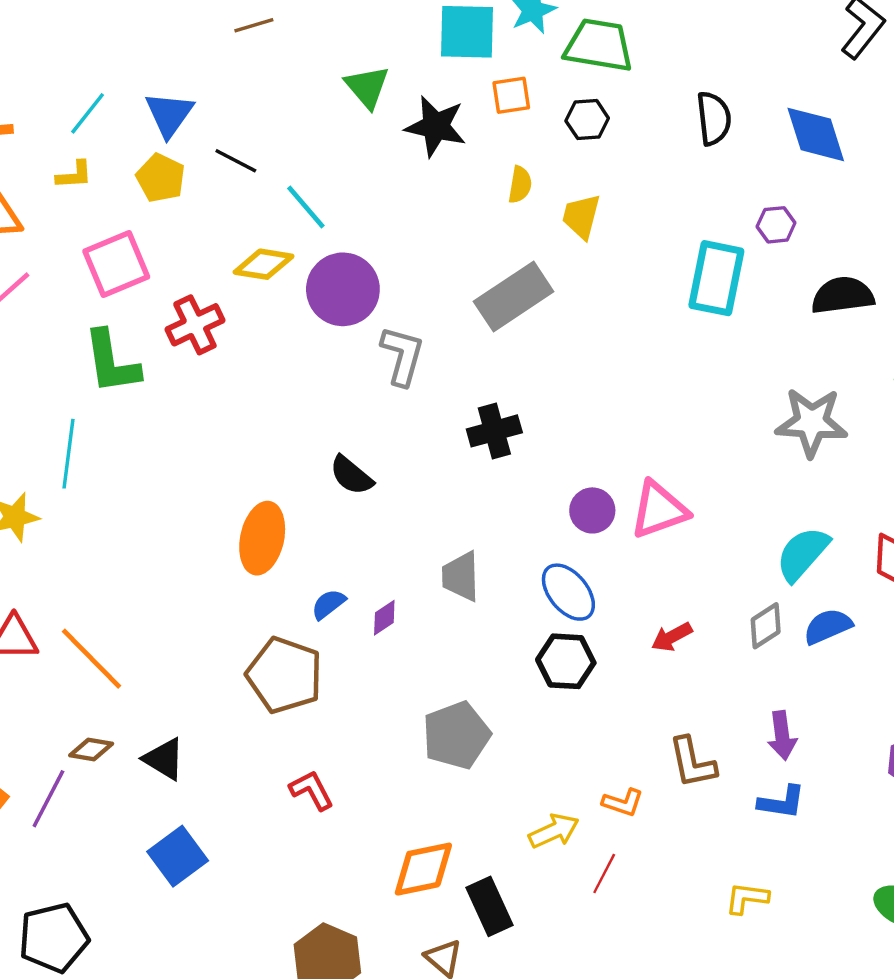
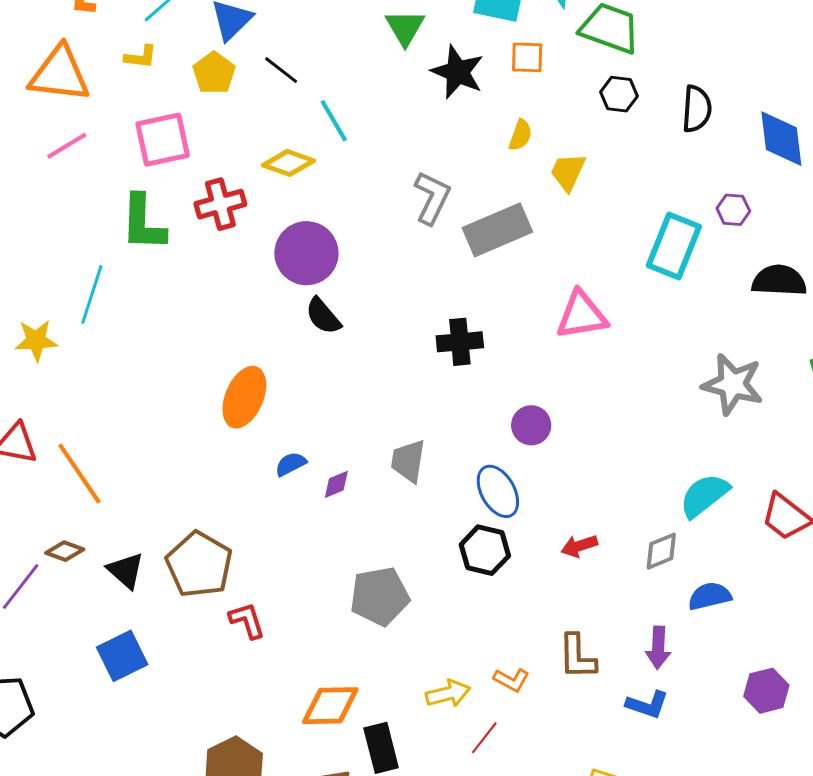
black hexagon: (587, 119) -> (619, 94), moved
purple circle: (343, 289) -> (306, 253), moved
gray L-shape: (402, 356) -> (432, 198), moved
black semicircle: (351, 475) -> (323, 316), moved
pink triangle: (659, 510) -> (582, 315), moved
blue semicircle: (828, 626) -> (710, 596), moved
brown pentagon: (285, 675) -> (199, 565), moved

